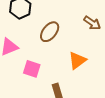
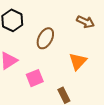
pink square: (32, 69) -> (35, 78), turned -30

